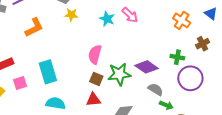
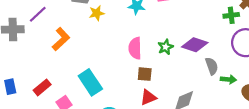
green cross: (177, 57) -> (231, 15), moved
green star: (119, 74) -> (166, 47), moved, size x0.6
gray semicircle: (155, 89) -> (212, 66), turned 56

